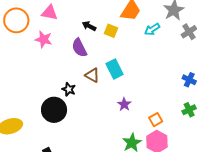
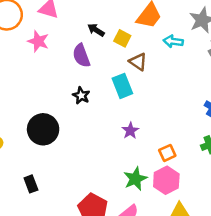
cyan arrow: (152, 29) -> (173, 41), turned 35
brown triangle: (92, 75) -> (138, 62), moved
black star: (69, 89) -> (81, 96), moved

